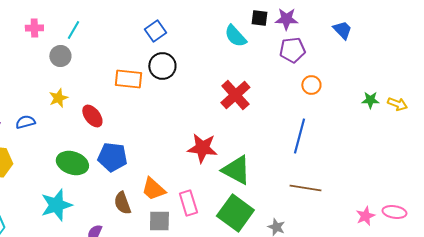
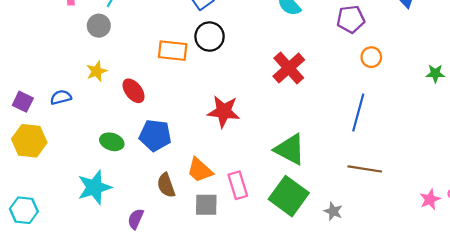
red star: (202, 148) -> (224, 111), moved
green ellipse: (72, 163) -> (112, 142), size x0.7

